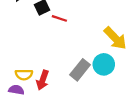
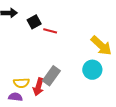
gray rectangle: (80, 70) -> (51, 76), moved

